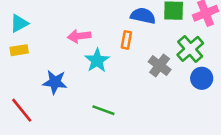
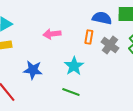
cyan star: (97, 60) -> (74, 66), moved
gray cross: (160, 66) -> (110, 45), moved

